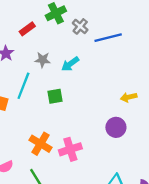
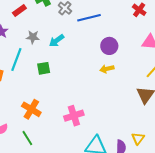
purple circle: (116, 127) -> (109, 46), moved
pink cross: (70, 149) -> (74, 116), moved

